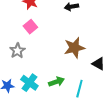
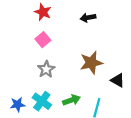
gray star: (17, 51) -> (46, 69), moved

